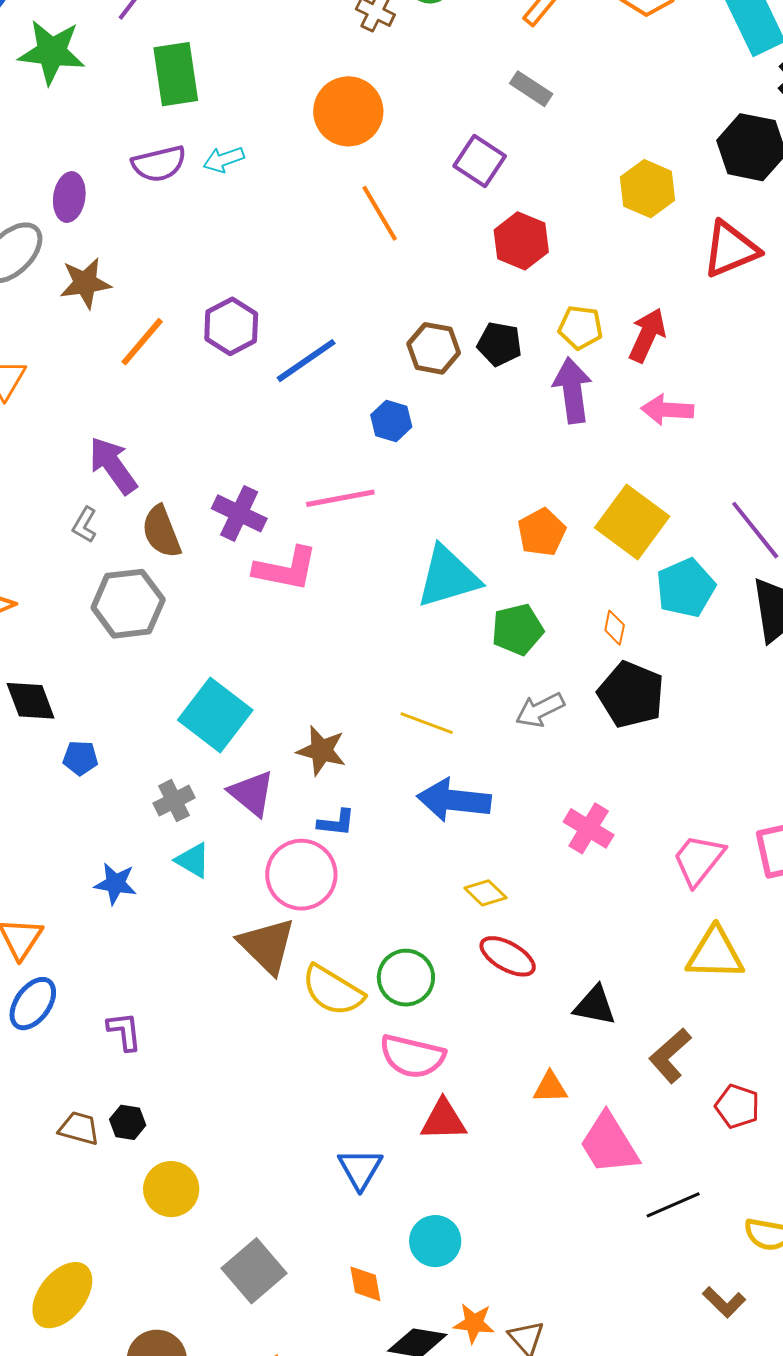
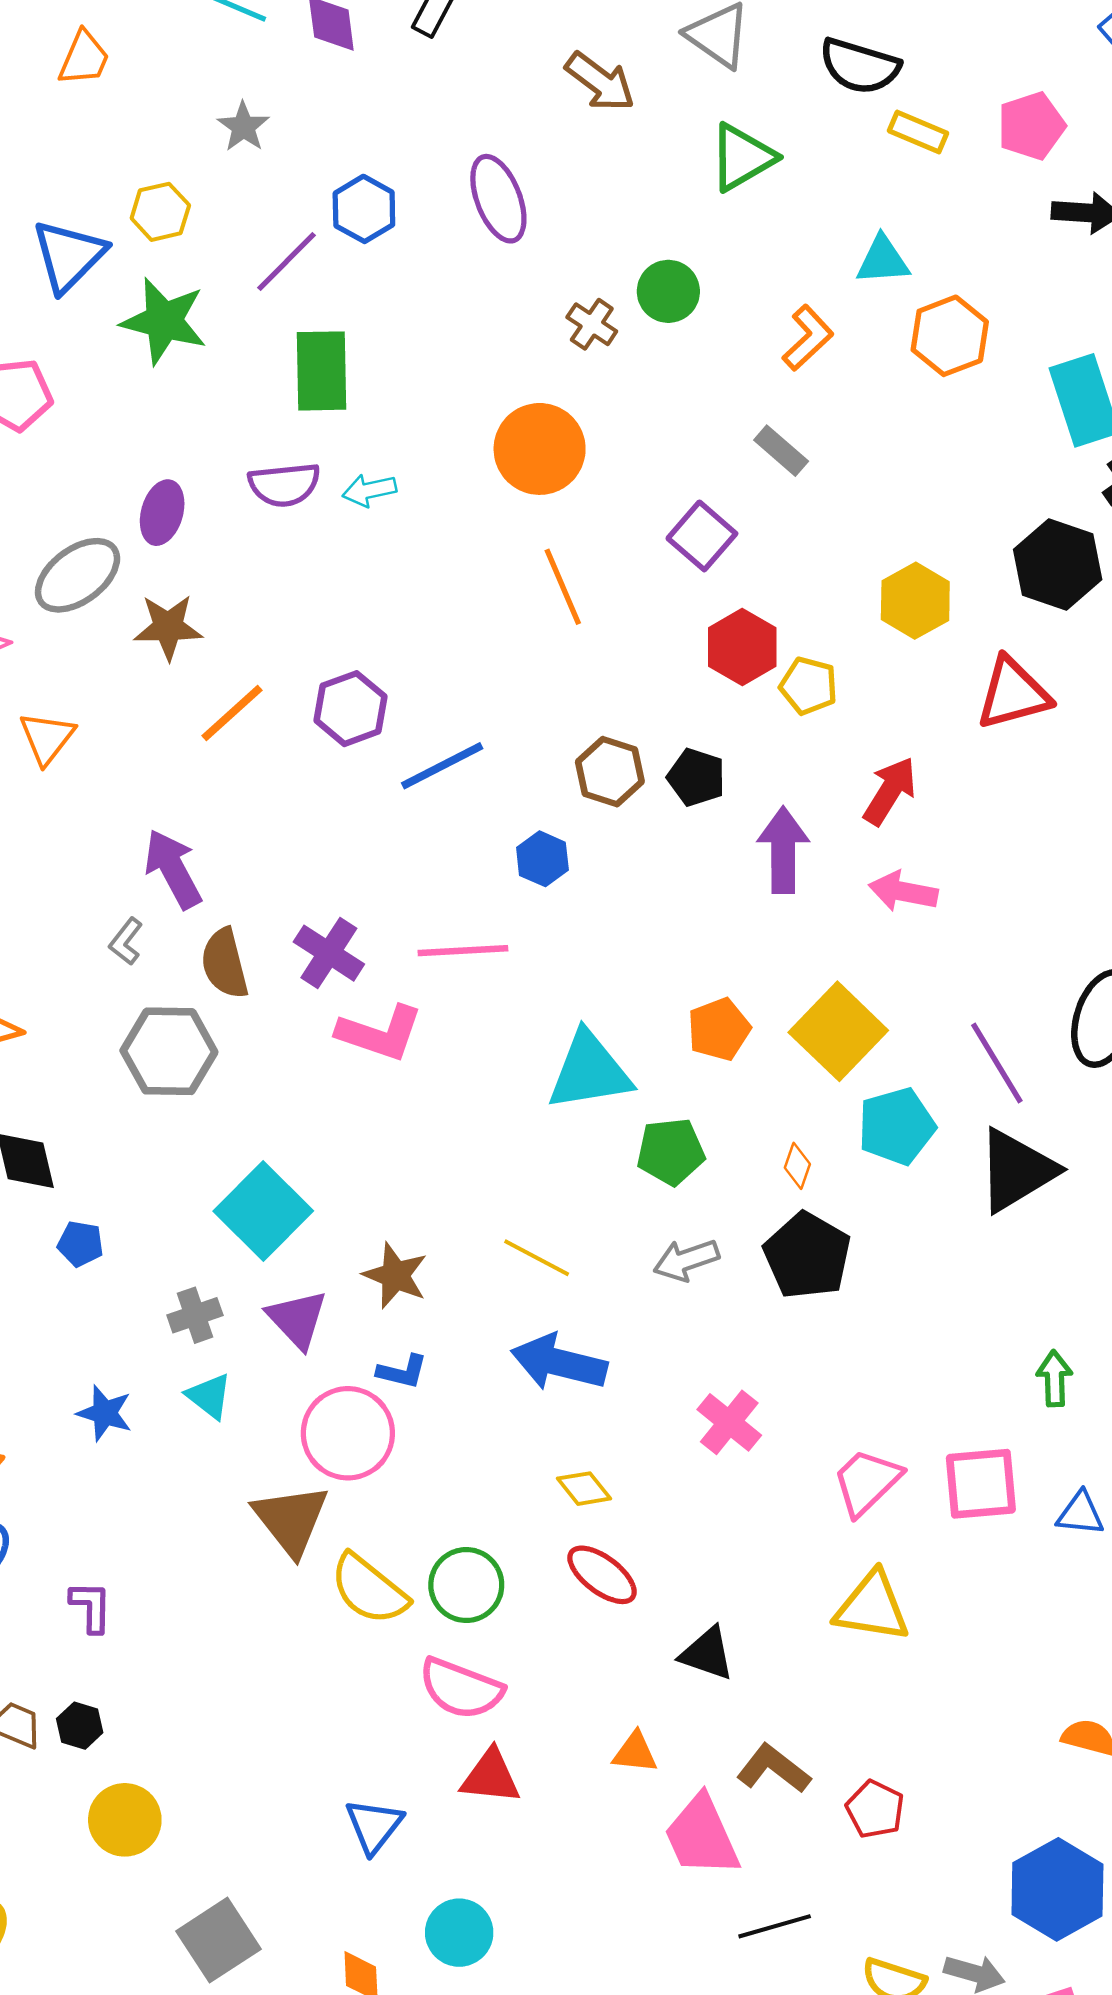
yellow pentagon: (580, 327) -> (809, 686), moved
brown L-shape: (670, 1056) -> (773, 1769), moved, turned 72

